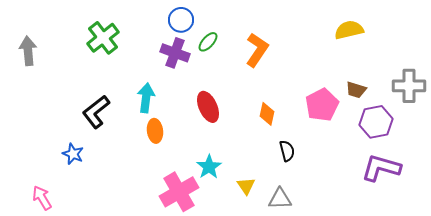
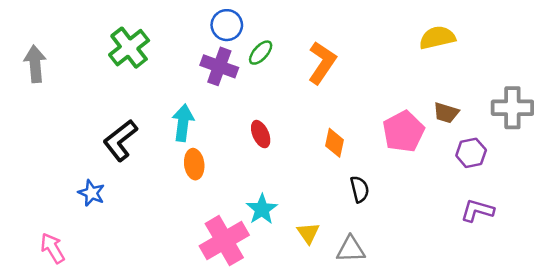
red ellipse: (208, 107) -> (261, 134), size x0.7
purple hexagon: (376, 122) -> (471, 153), size x0.7
purple L-shape: (381, 168) -> (477, 210), size x0.7

